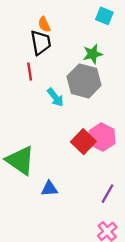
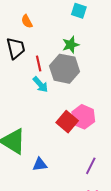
black trapezoid: (41, 43) -> (16, 48), moved
red line: (30, 72) -> (39, 63), moved

